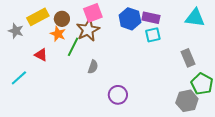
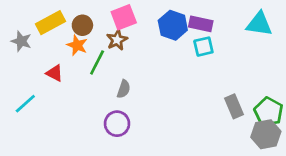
brown star: (88, 30) -> (117, 40), size x0.7
gray rectangle: (188, 58) -> (234, 106), moved
purple circle: (118, 95) -> (117, 124), moved
gray hexagon: (187, 101) -> (266, 134), moved

